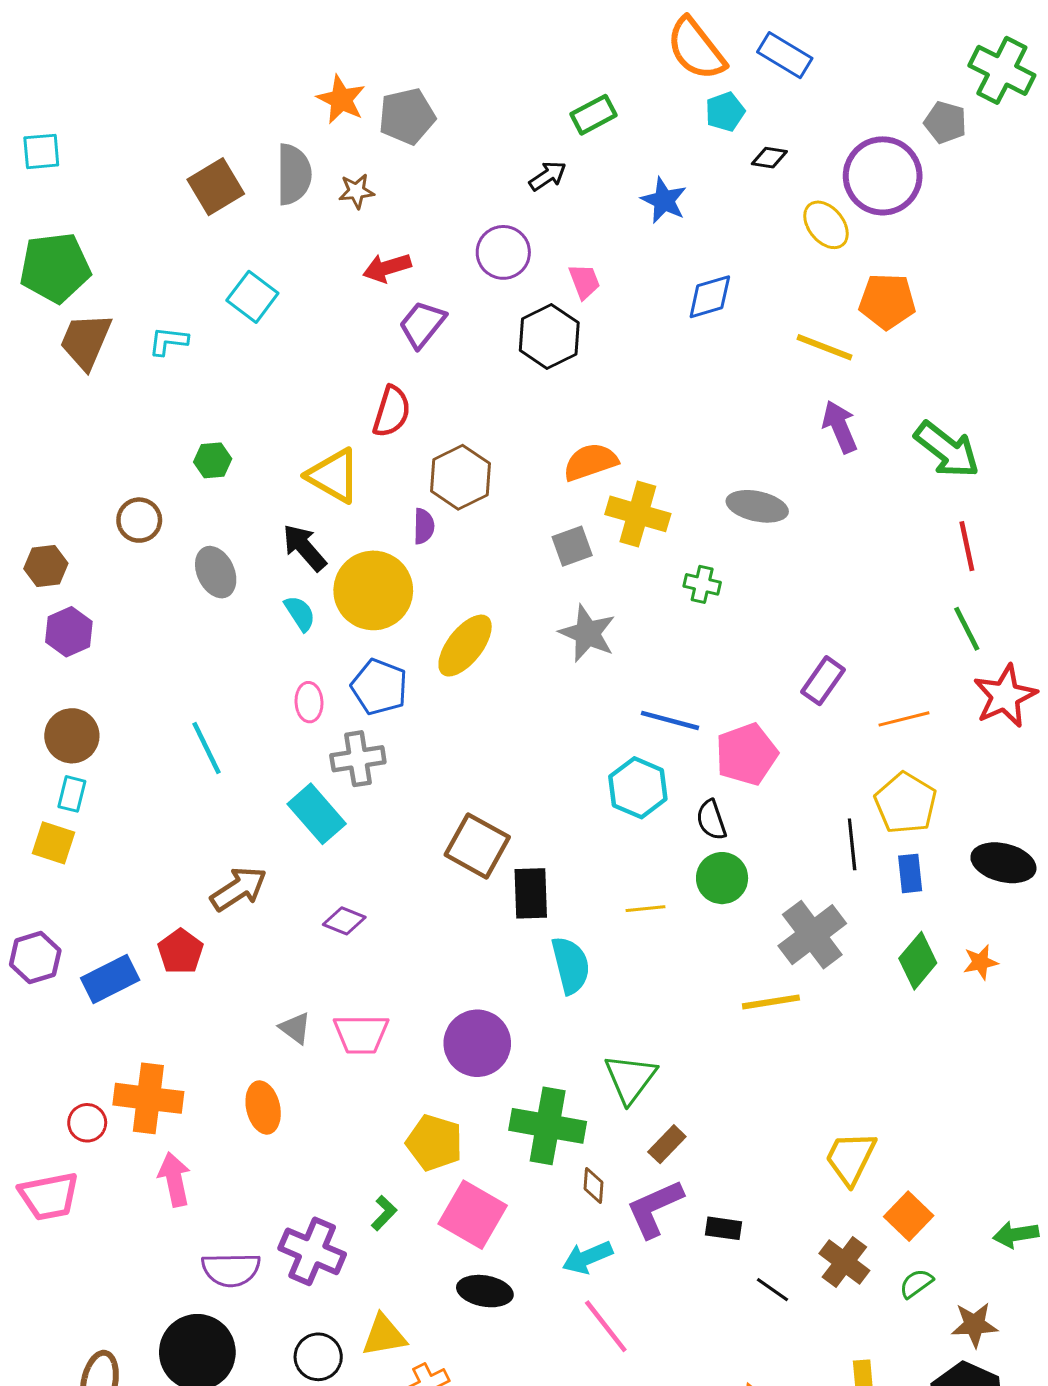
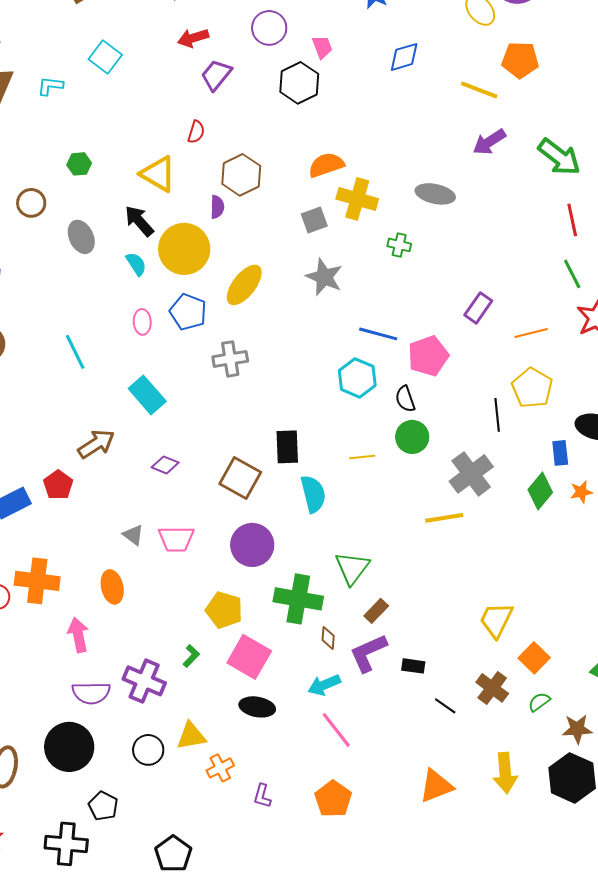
red semicircle: (392, 411) -> (196, 132), size x0.7
purple arrow: (840, 427) -> (489, 142), turned -100
gray cross: (358, 759) -> (230, 359), moved
brown square: (477, 846) -> (240, 478), moved
blue rectangle: (910, 873) -> (560, 453), moved
pink arrow: (174, 1179) -> (78, 635), moved

